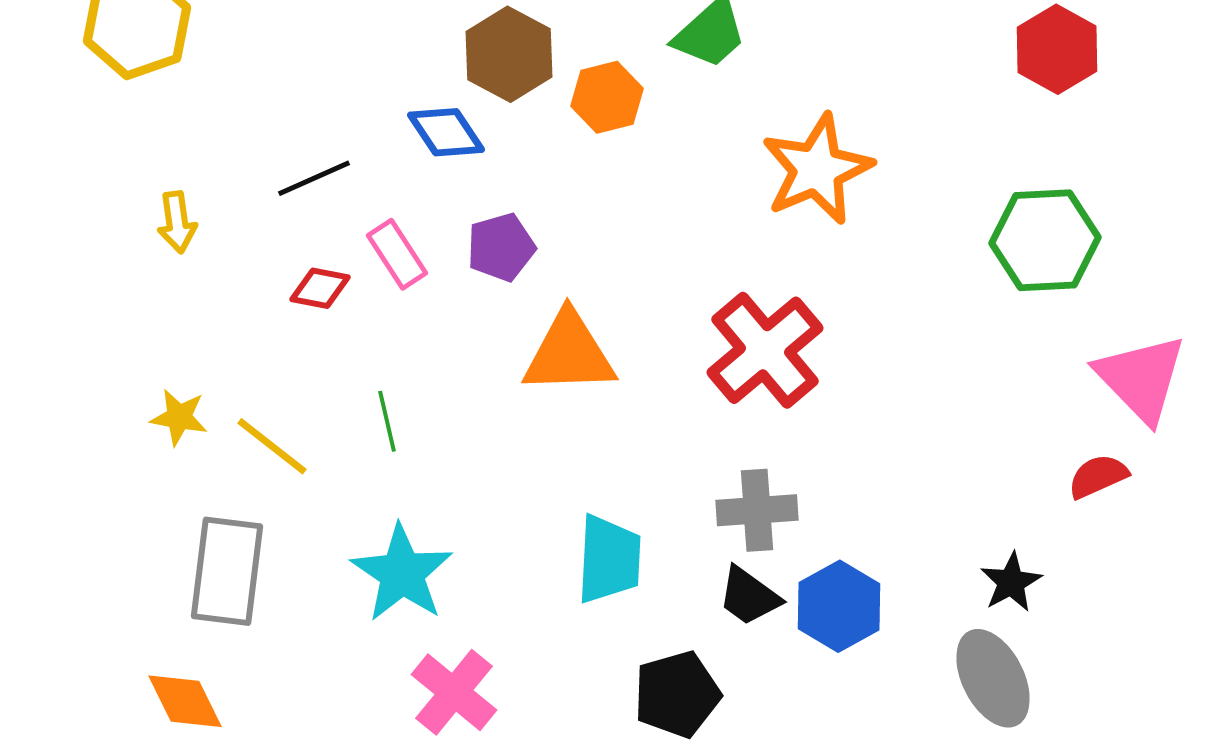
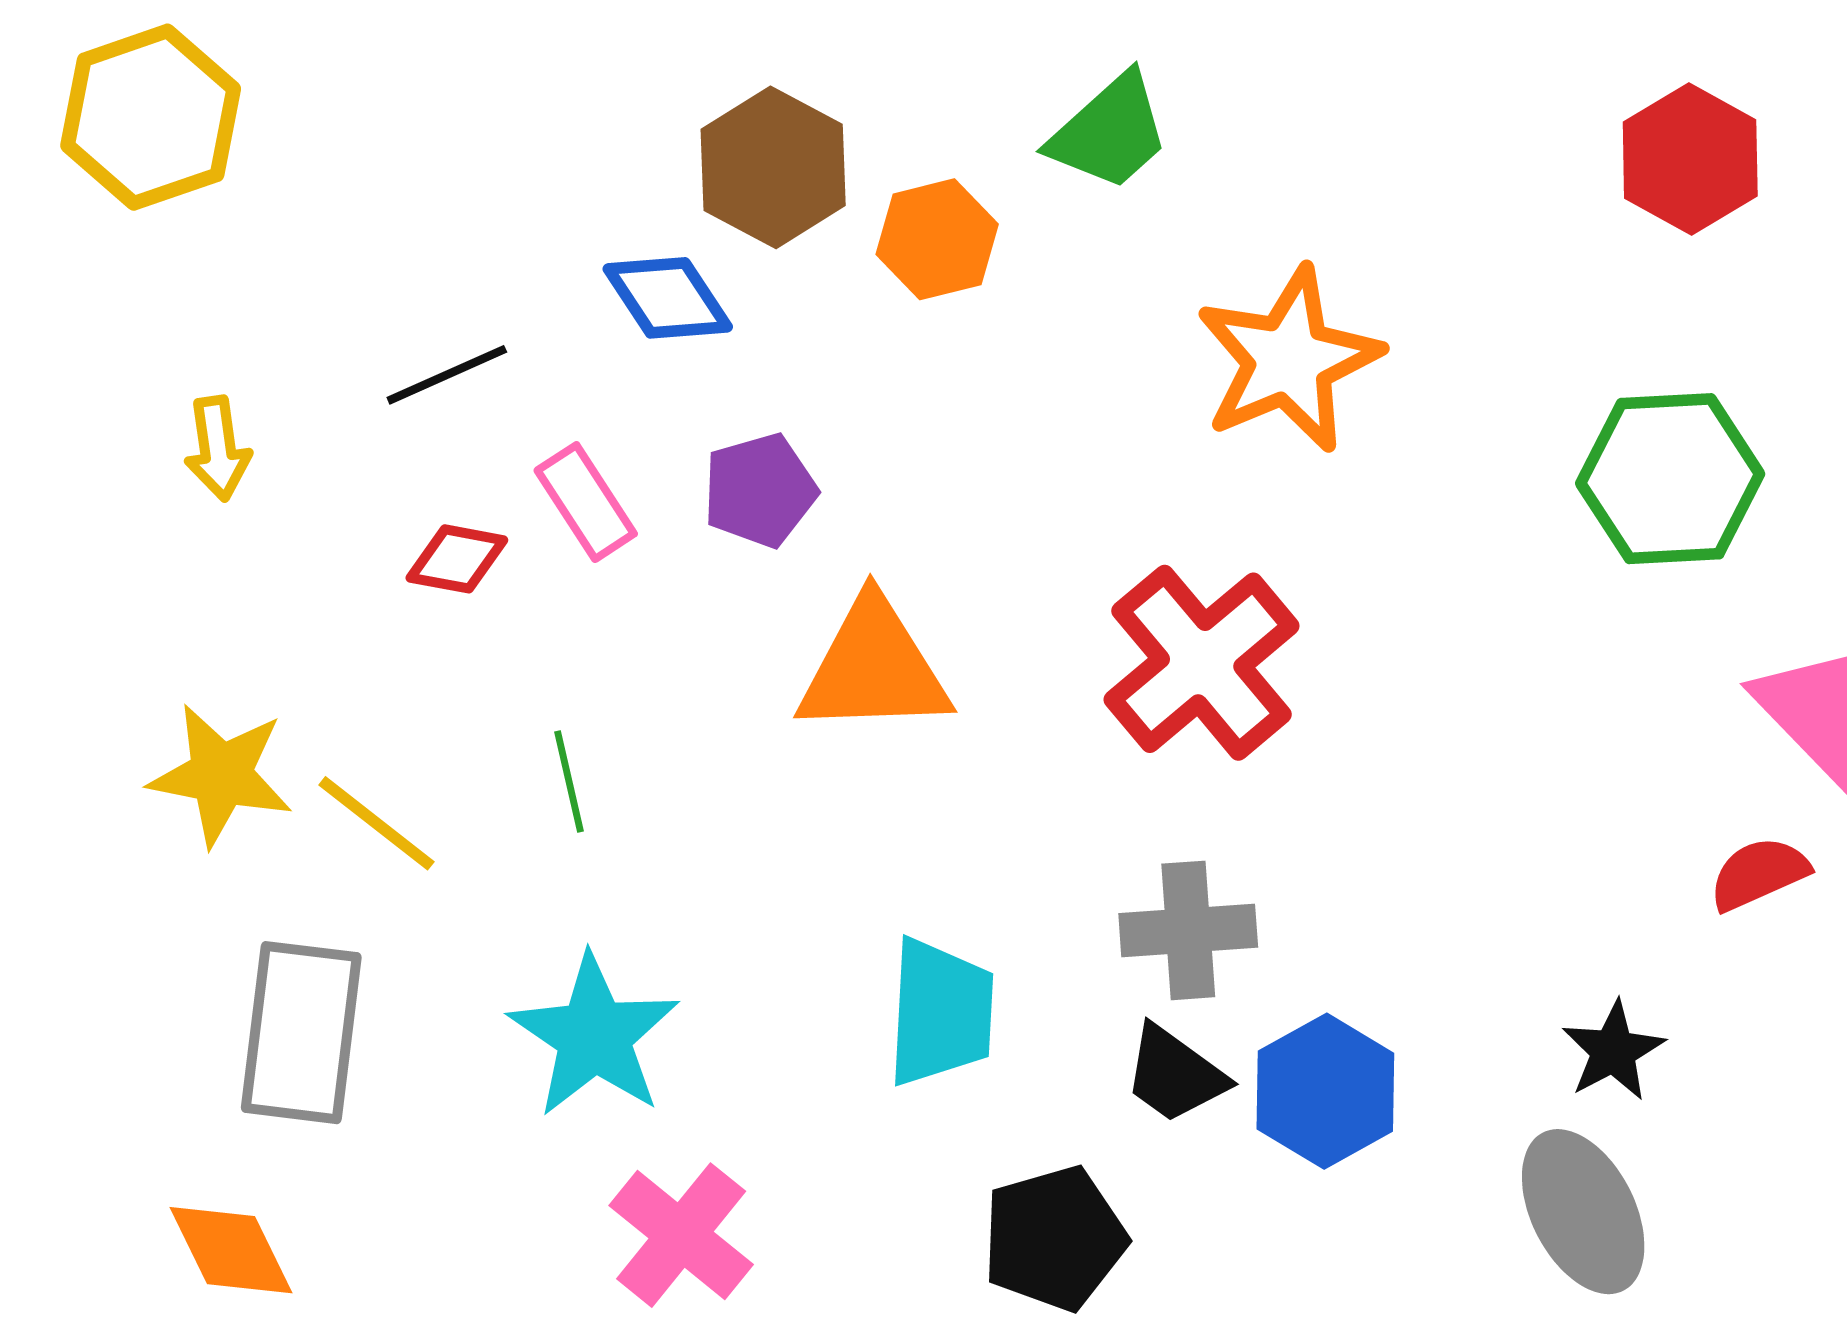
yellow star: (179, 417) -> (221, 775), size x1.5

